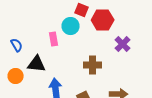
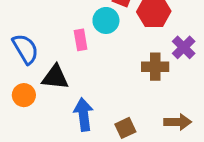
blue semicircle: (17, 45) -> (25, 49), size x1.5
brown cross: (93, 65) -> (155, 67), moved

